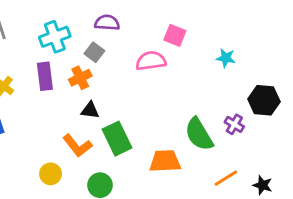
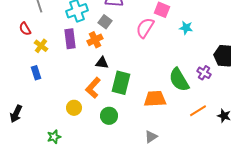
cyan star: (226, 58) -> (186, 28), moved
pink semicircle: (151, 61) -> (145, 28), turned -50
green rectangle: (117, 139) -> (121, 83), turned 40
orange L-shape: (77, 146) -> (93, 88), turned 80

